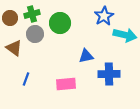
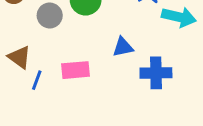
brown triangle: (14, 48) -> (20, 57), moved
pink rectangle: (66, 84) -> (76, 70), moved

